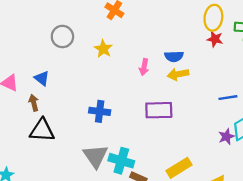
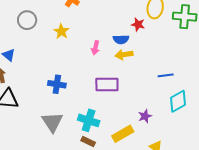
red star: (215, 39) -> (138, 24), moved
purple star: (226, 137) -> (145, 116), moved
cyan cross: (121, 161) -> (89, 120), moved

